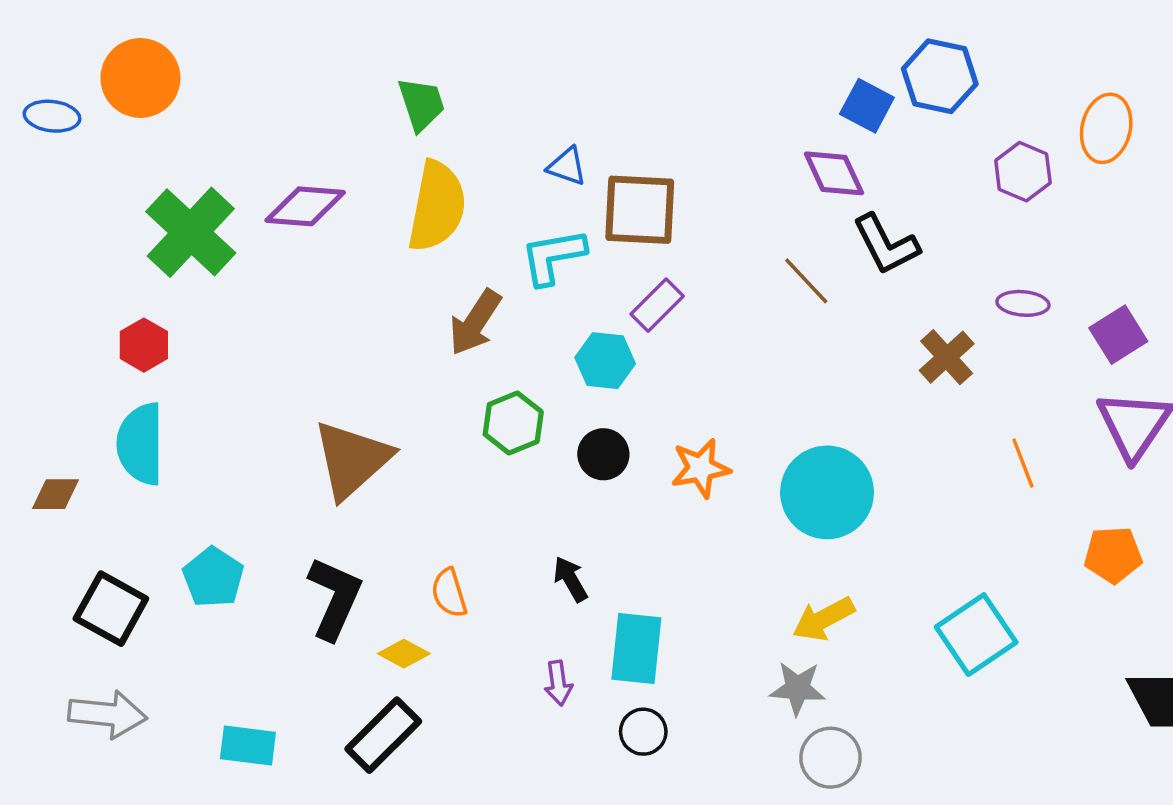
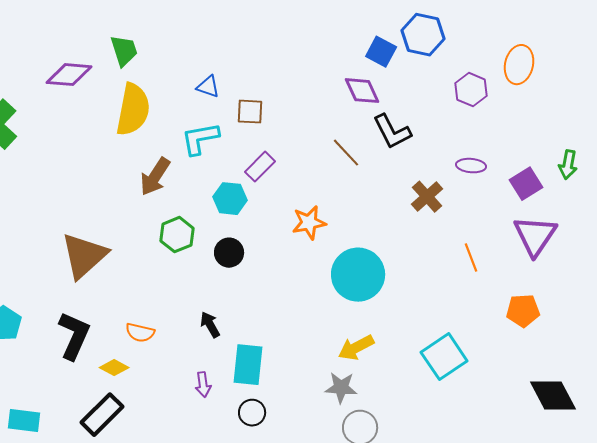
purple diamond: (305, 206) -> (69, 75), moved
brown square: (640, 210) -> (250, 112), size x0.6
orange star: (700, 468) -> (309, 223), moved
orange semicircle: (449, 593) -> (140, 333), turned -60

